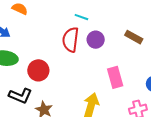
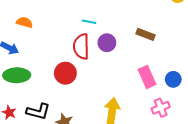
red circle: (38, 70) -> (65, 73), moved
pink rectangle: (115, 77) -> (147, 77), moved

